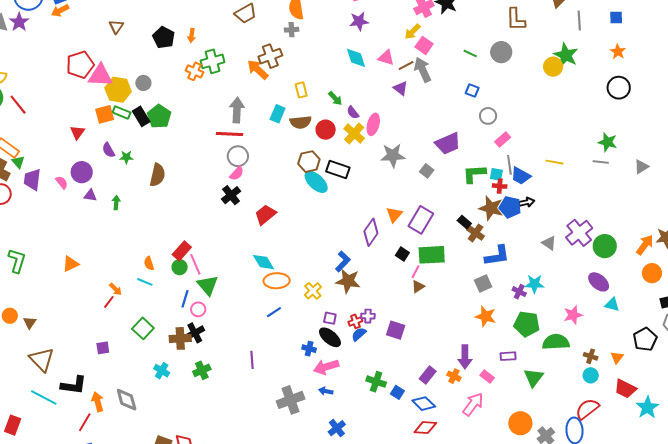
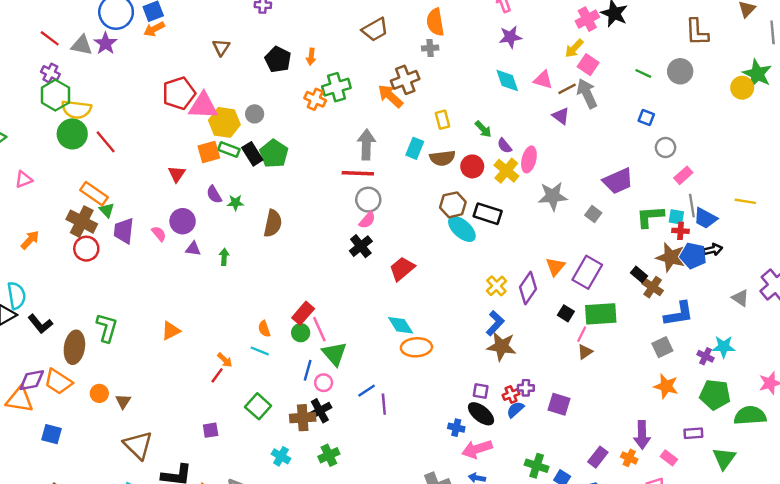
yellow cross: (313, 291) -> (496, 286), moved
blue line: (274, 312) -> (367, 391), moved
purple line: (252, 360) -> (384, 404), moved

